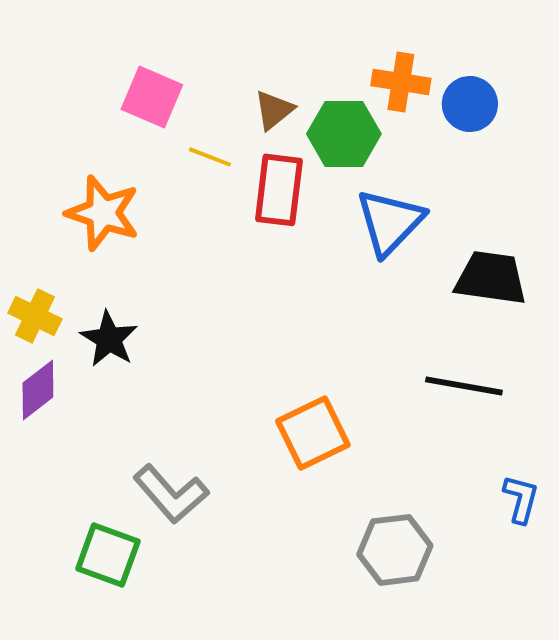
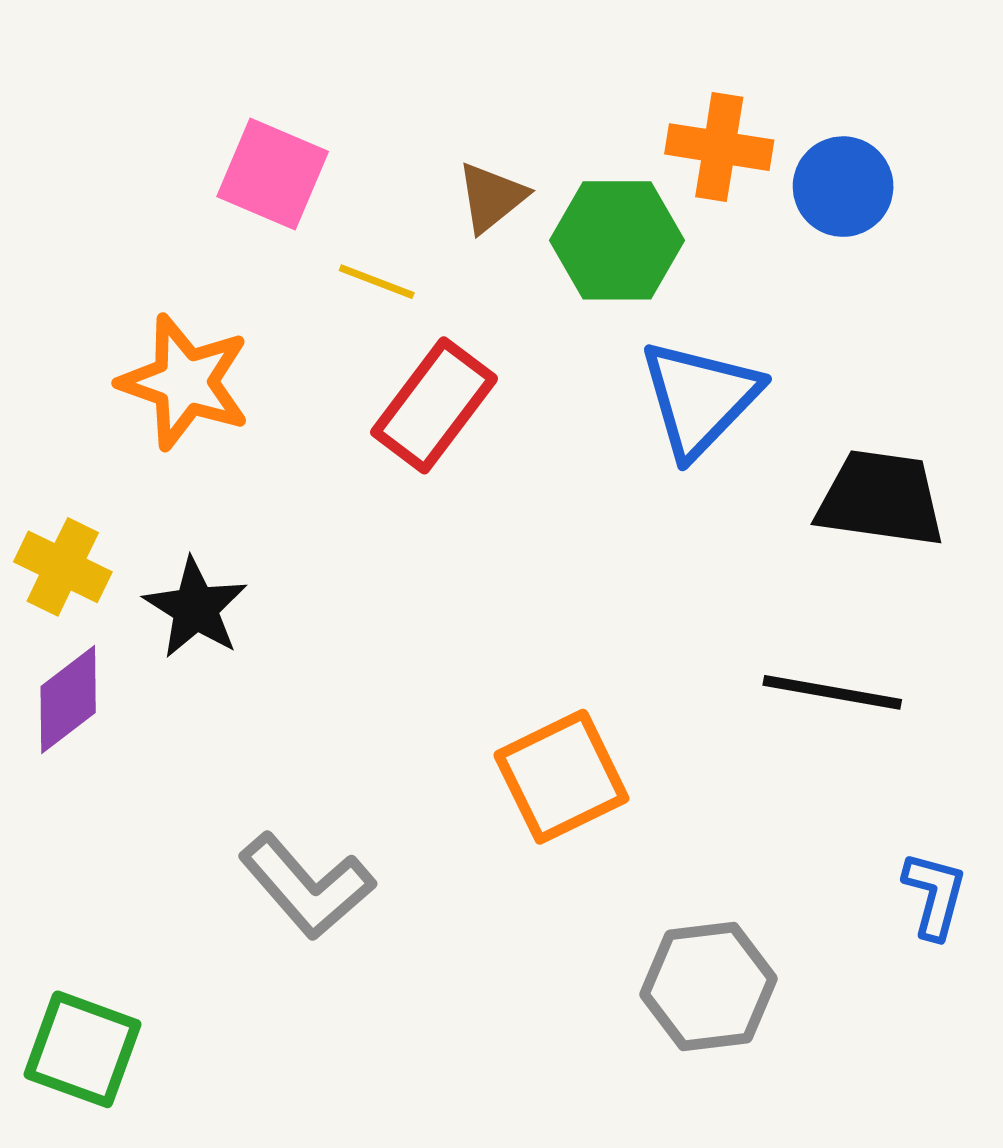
red rectangle: (279, 190) -> (434, 405), moved, turned 30
green square: (108, 555) -> (83, 1049), moved

